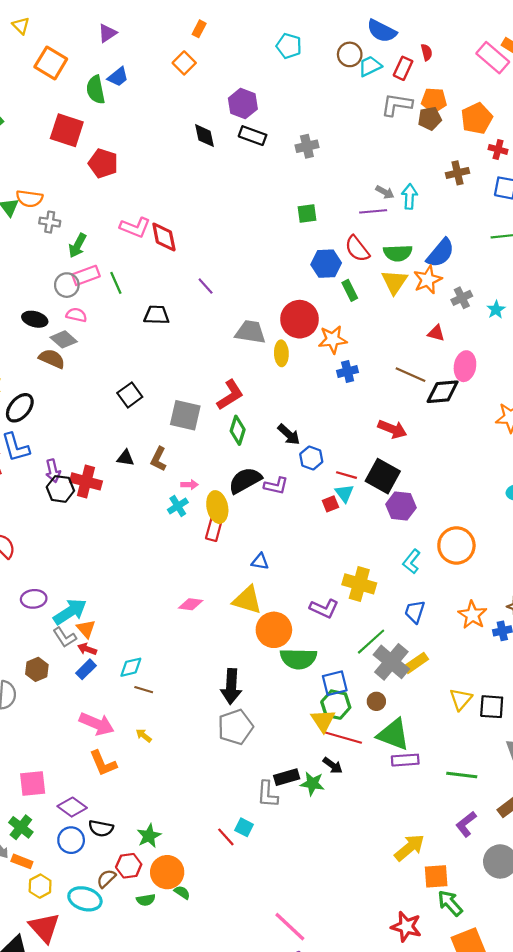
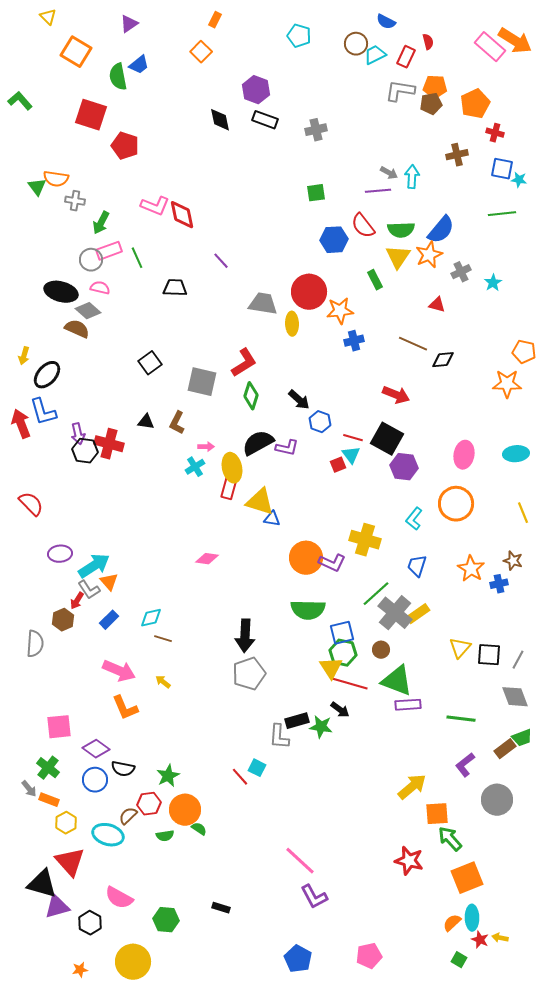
blue semicircle: (382, 31) -> (386, 22), size x0.7
green rectangle: (350, 290) -> (375, 280), moved
black ellipse: (35, 319) -> (61, 292), size x1.4
pink ellipse: (465, 366) -> (464, 455), moved
black diamond: (443, 392) -> (443, 360), size x0.7
yellow triangle: (247, 600) -> (260, 502), moved
orange circle: (274, 630) -> (306, 558), moved
red arrow: (87, 649) -> (77, 601), moved, turned -78

